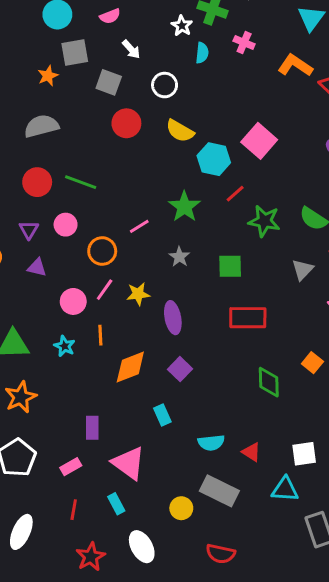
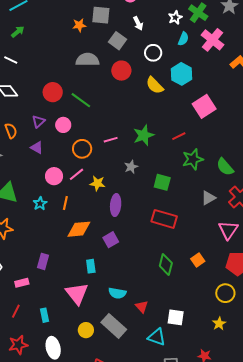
pink cross: (244, 43) -> (213, 40), size x1.6
gray semicircle: (41, 126) -> (88, 60), moved
cyan hexagon: (214, 159) -> (181, 74), moved
green star: (264, 221) -> (193, 159), turned 30
pink triangle: (129, 463) -> (77, 293), moved

